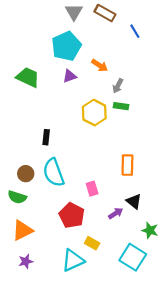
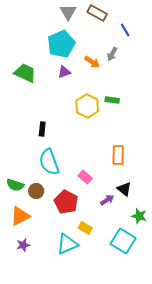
gray arrow: (118, 86) -> (112, 54), moved
brown circle: (26, 174) -> (36, 191), moved
pink rectangle: (92, 189) -> (85, 177), turned -32

